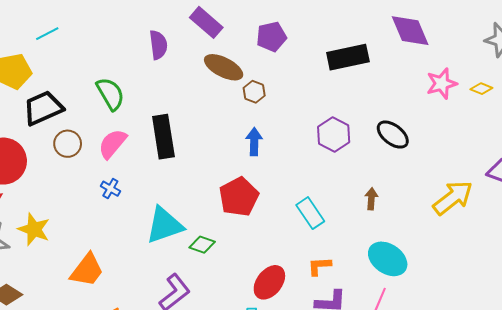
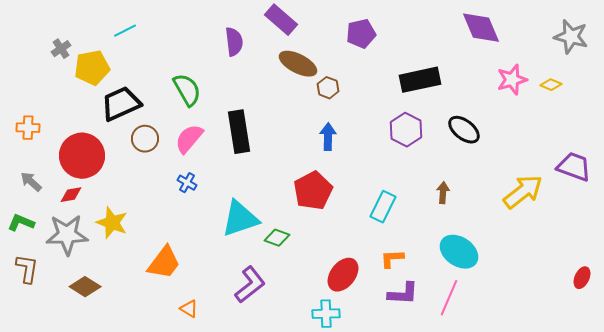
purple pentagon: (271, 37) -> (361, 34), moved
black rectangle: (348, 57) -> (420, 80), moved
cyan rectangle: (310, 213) -> (383, 207), turned 60

